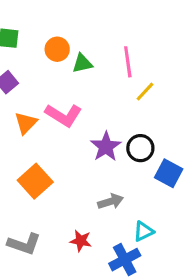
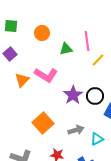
green triangle: (82, 63) -> (66, 49), moved
orange square: (35, 181) -> (43, 123), moved
cyan triangle: (144, 231) -> (97, 139), moved

